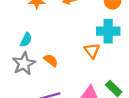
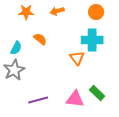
orange semicircle: (51, 60) -> (40, 39), moved

